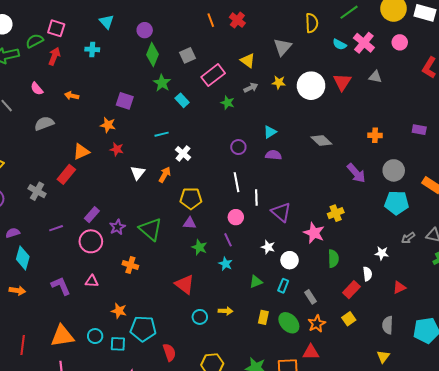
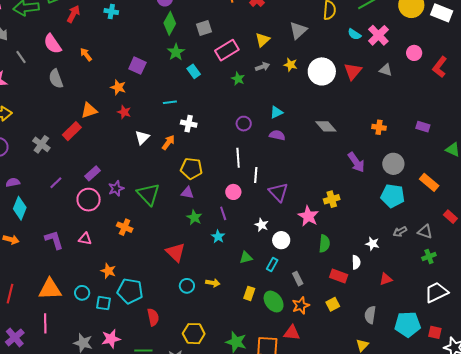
pink circle: (400, 42) -> (414, 53), moved
yellow triangle: (248, 61) -> (263, 40), turned 35
pink semicircle: (37, 89) -> (53, 44), size x1.5
orange arrow: (72, 96) -> (86, 55), turned 32
gray semicircle: (44, 123) -> (56, 79), turned -96
white cross: (183, 153) -> (189, 124), turned -35
purple line: (56, 228) -> (56, 183), turned -32
red rectangle: (351, 290) -> (339, 276), turned 60

